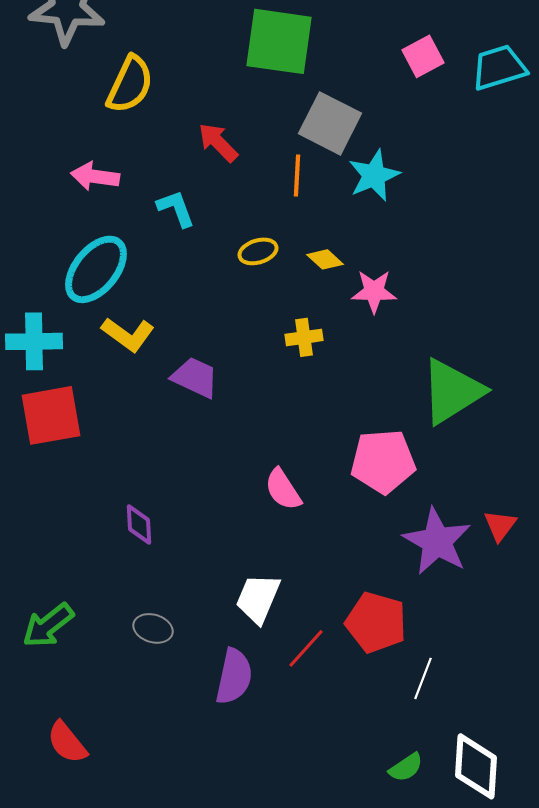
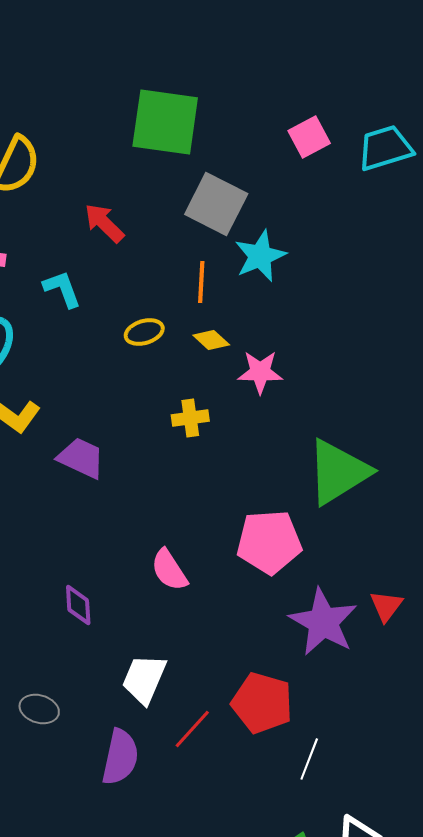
orange line: (297, 175) -> (201, 282), moved
purple diamond: (139, 524) -> (78, 605), moved

